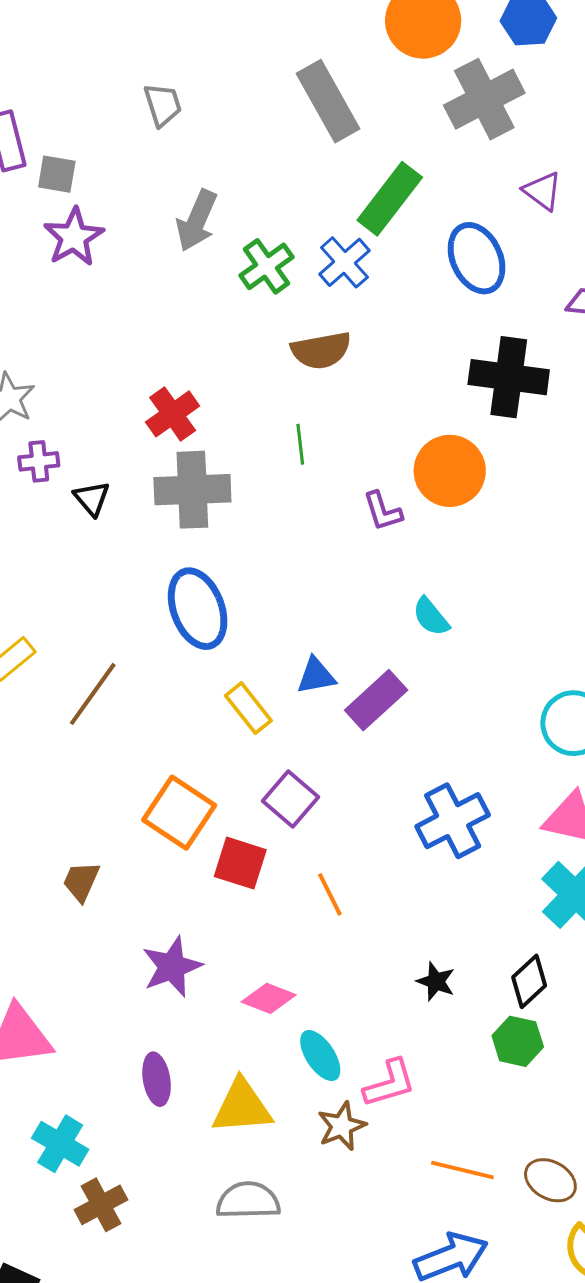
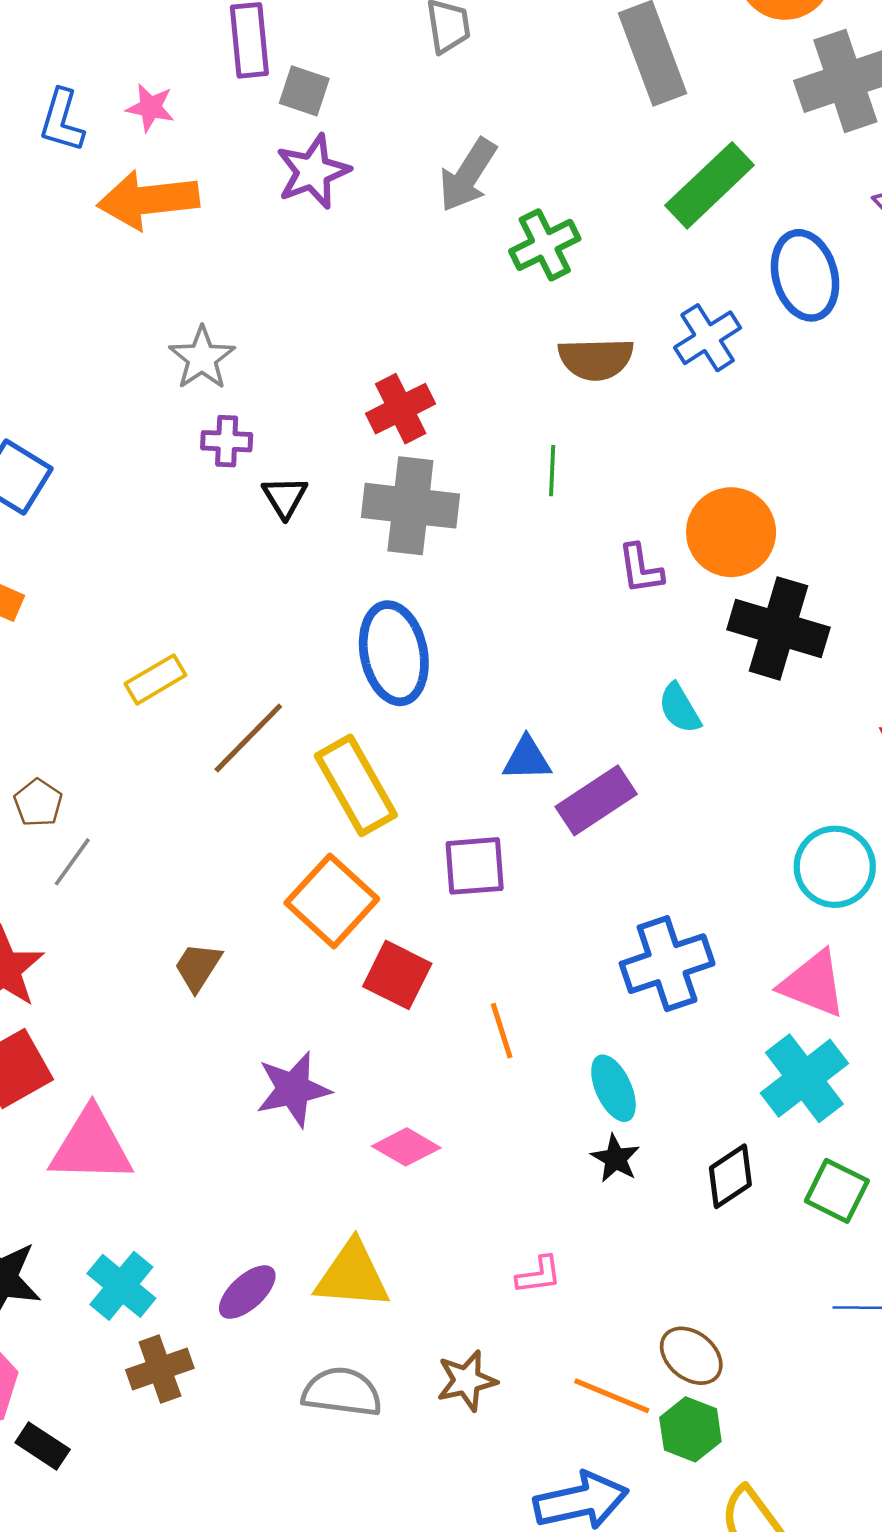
blue cross: (344, 262) -> (708, 338), moved
black cross: (509, 377) -> (778, 628), moved
yellow rectangle: (248, 708) -> (356, 785), moved, size x1.5
purple square: (290, 799) -> (475, 866), moved, turned 36
green hexagon: (518, 1041) -> (690, 1429), moved
cyan ellipse: (320, 1056) -> (613, 1088), moved
purple ellipse: (157, 1079) -> (247, 1292), moved, turned 48
pink L-shape: (390, 1083) -> (539, 1275), size x0.7
brown star: (342, 1126) -> (467, 1381), moved
brown ellipse: (550, 1180) -> (691, 1356), moved

